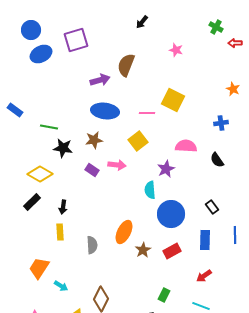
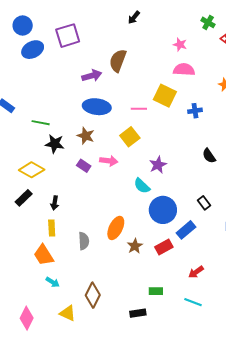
pink star: (176, 50) -> (180, 45), moved
blue cross: (221, 123) -> (195, 111), moved
brown star: (94, 140) -> (86, 136), turned 30
pink semicircle: (186, 146) -> (184, 70), moved
cyan semicircle: (150, 190) -> (142, 186), turned -42
blue rectangle: (205, 240) -> (186, 230), moved, turned 48
orange trapezoid: (39, 268) -> (44, 255), moved, turned -65
green rectangle: (164, 295) -> (156, 291), turned 64

